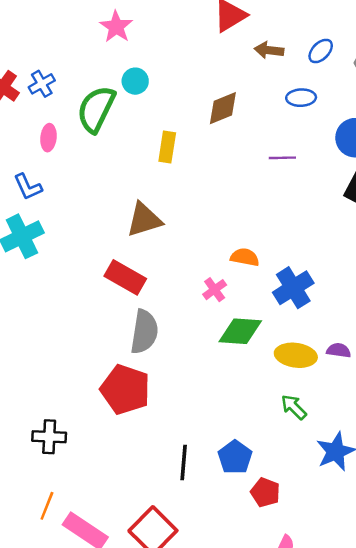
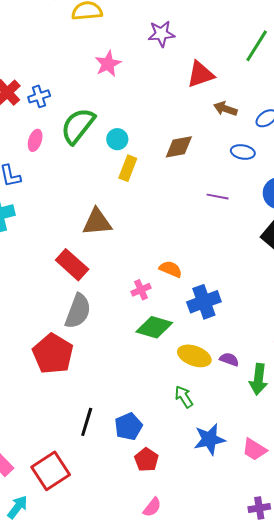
cyan circle: (135, 81) -> (117, 139), moved

